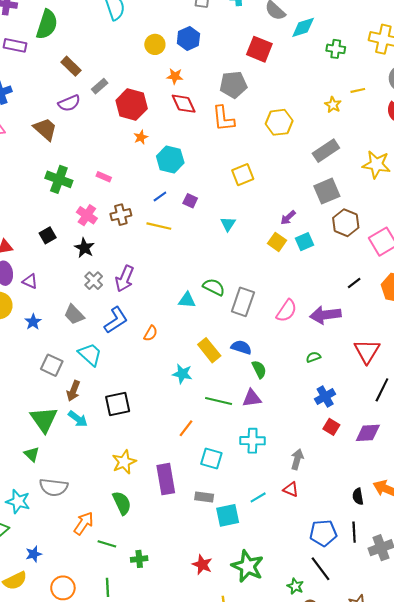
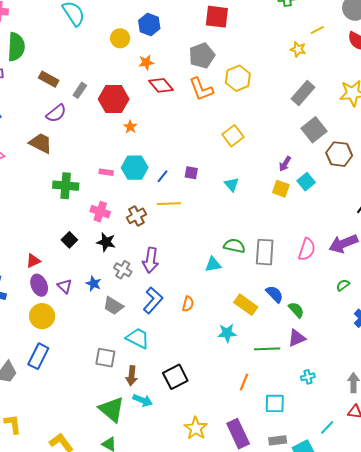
yellow hexagon: (279, 122) -> (238, 78), moved
cyan hexagon: (170, 159) -> (135, 168), moved
brown cross: (121, 215) -> (136, 216), moved
purple triangle: (30, 281) -> (65, 286), turned 35
blue star: (33, 322) -> (94, 284), moved
blue semicircle: (241, 347) -> (274, 294), turned 42
cyan cross: (253, 441) -> (308, 377), size x0.6

